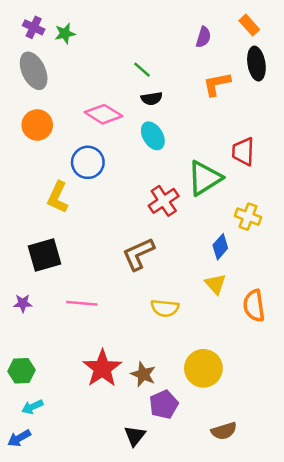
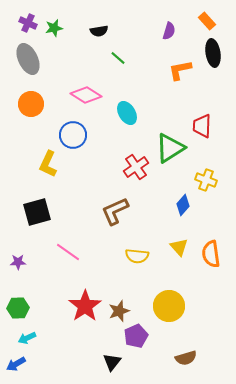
black semicircle: (152, 99) -> (99, 31), moved
yellow triangle: (215, 284) -> (179, 247), moved
purple star: (23, 303) -> (18, 262), moved
pink line: (82, 303) -> (68, 252), turned 30
brown star: (143, 374) -> (119, 311), turned 30

